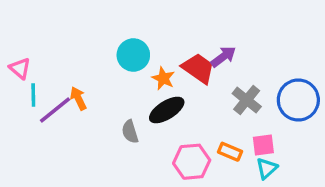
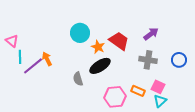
purple arrow: (223, 57) -> (151, 34), moved
gray cross: (247, 100) -> (148, 60), turned -30
blue circle: (298, 100) -> (179, 60), size x0.6
pink square: (263, 145) -> (158, 87), turned 32

